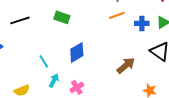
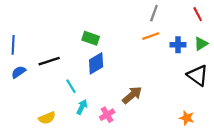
black line: (20, 20) -> (49, 61), moved
blue diamond: (77, 52) -> (96, 63), moved
brown arrow: (126, 65) -> (132, 95), moved

